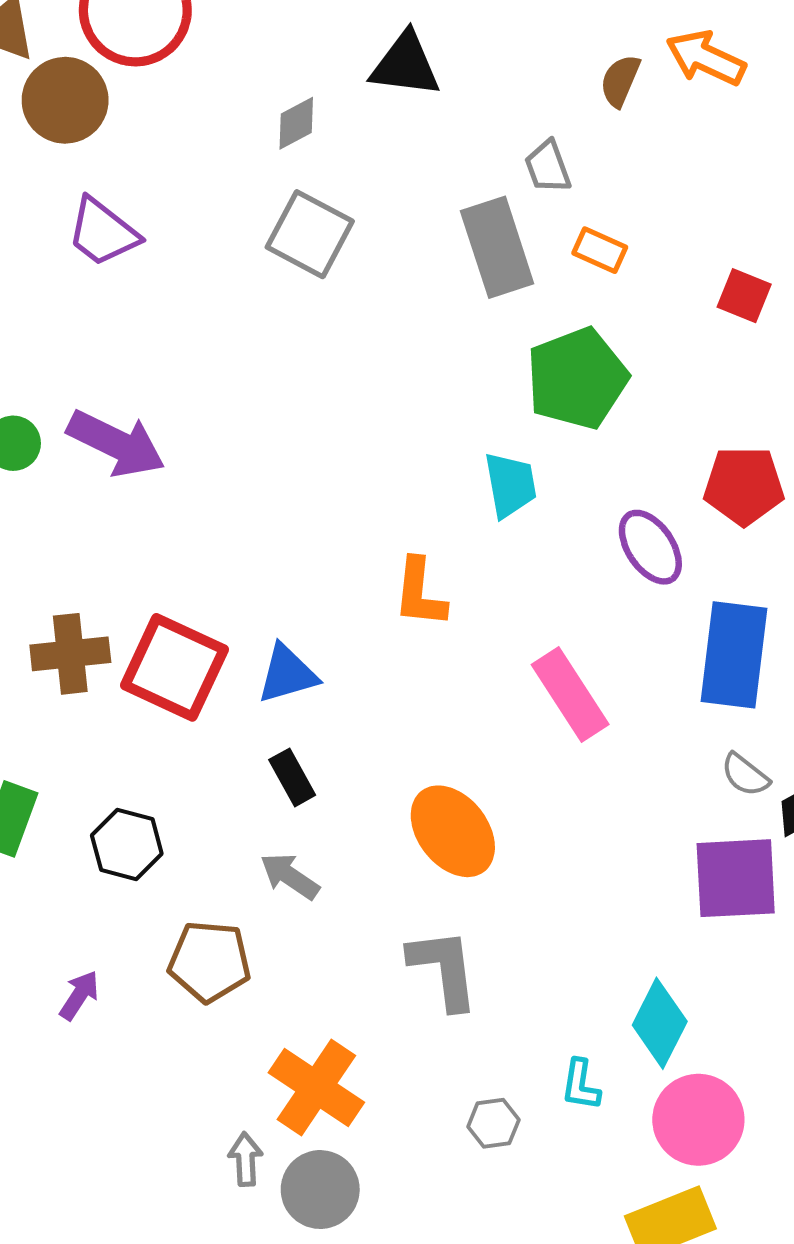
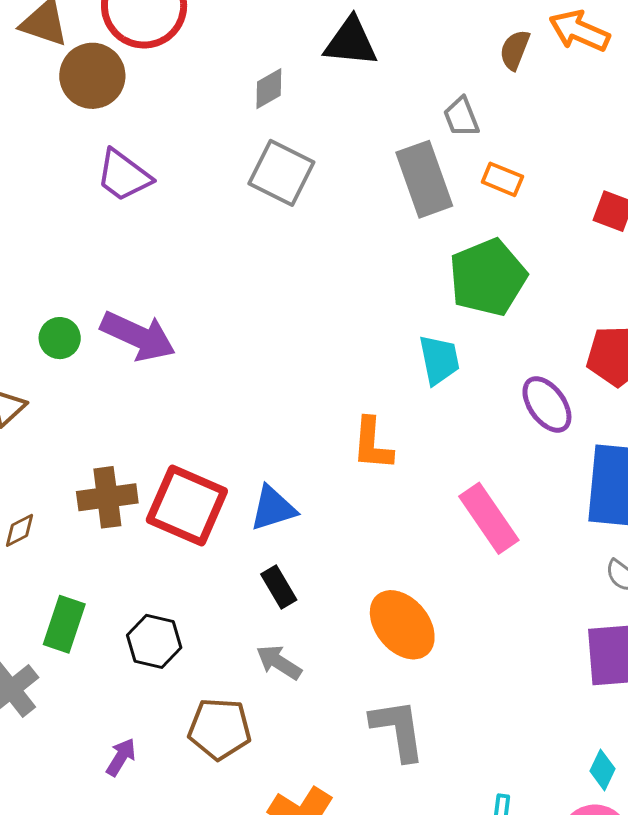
cyan diamond: (660, 1023) -> (602, 770), moved, size x0.6

